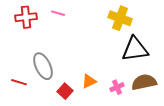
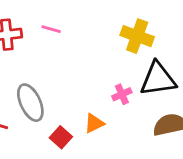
pink cross: (117, 87) -> (122, 94), moved

